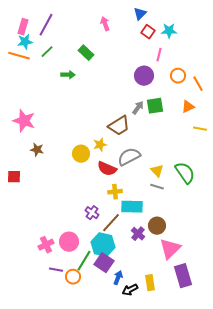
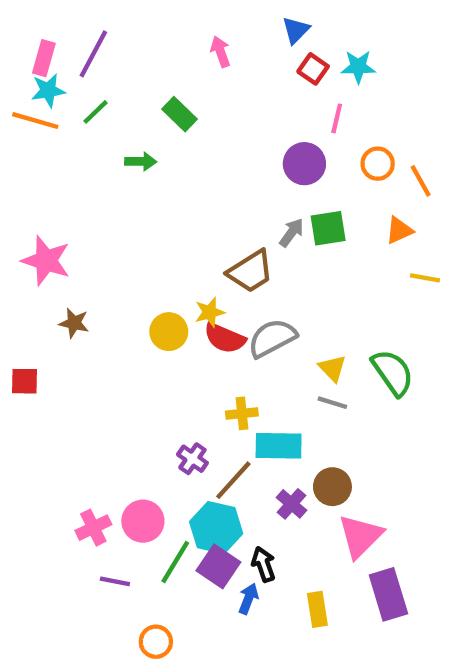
red semicircle: (107, 169) -> (225, 338), moved
orange circle: (73, 277) -> (156, 642), moved
black arrow: (130, 290) -> (264, 564), moved, turned 98

